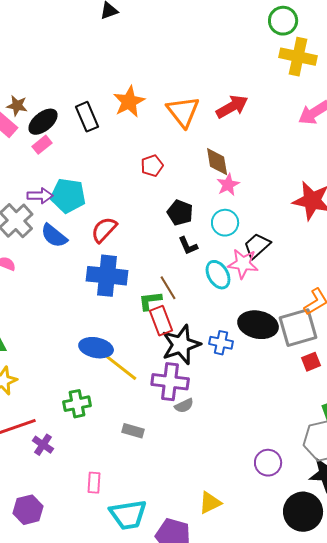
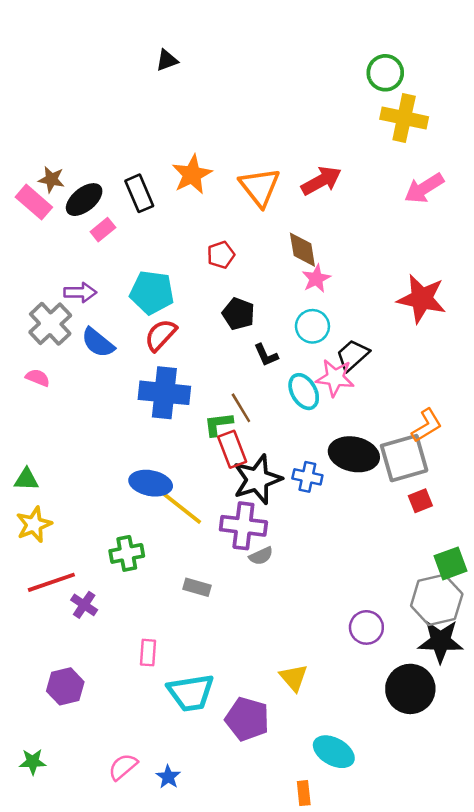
pink rectangle: (42, 145) -> (103, 230), moved
cyan pentagon: (68, 196) -> (152, 292), moved
black pentagon: (180, 213) -> (238, 314), moved
yellow triangle: (210, 503) -> (294, 678), turned -45

